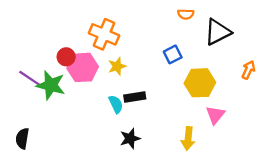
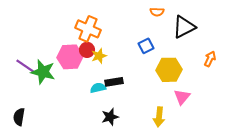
red circle: (66, 57) -> (87, 50), moved
cyan semicircle: (116, 104) -> (98, 88), turned -77

